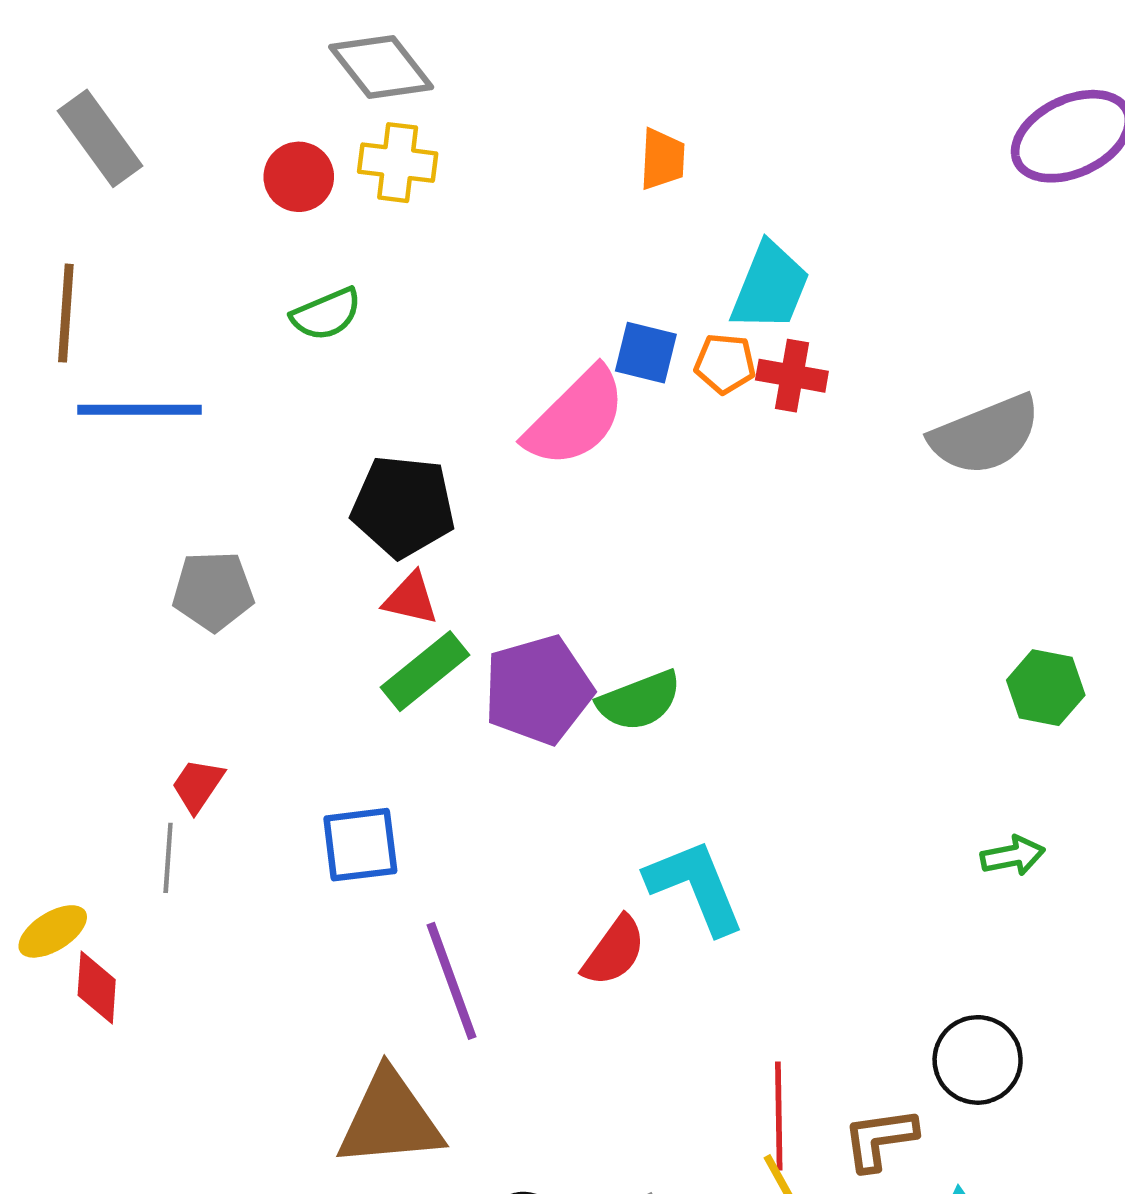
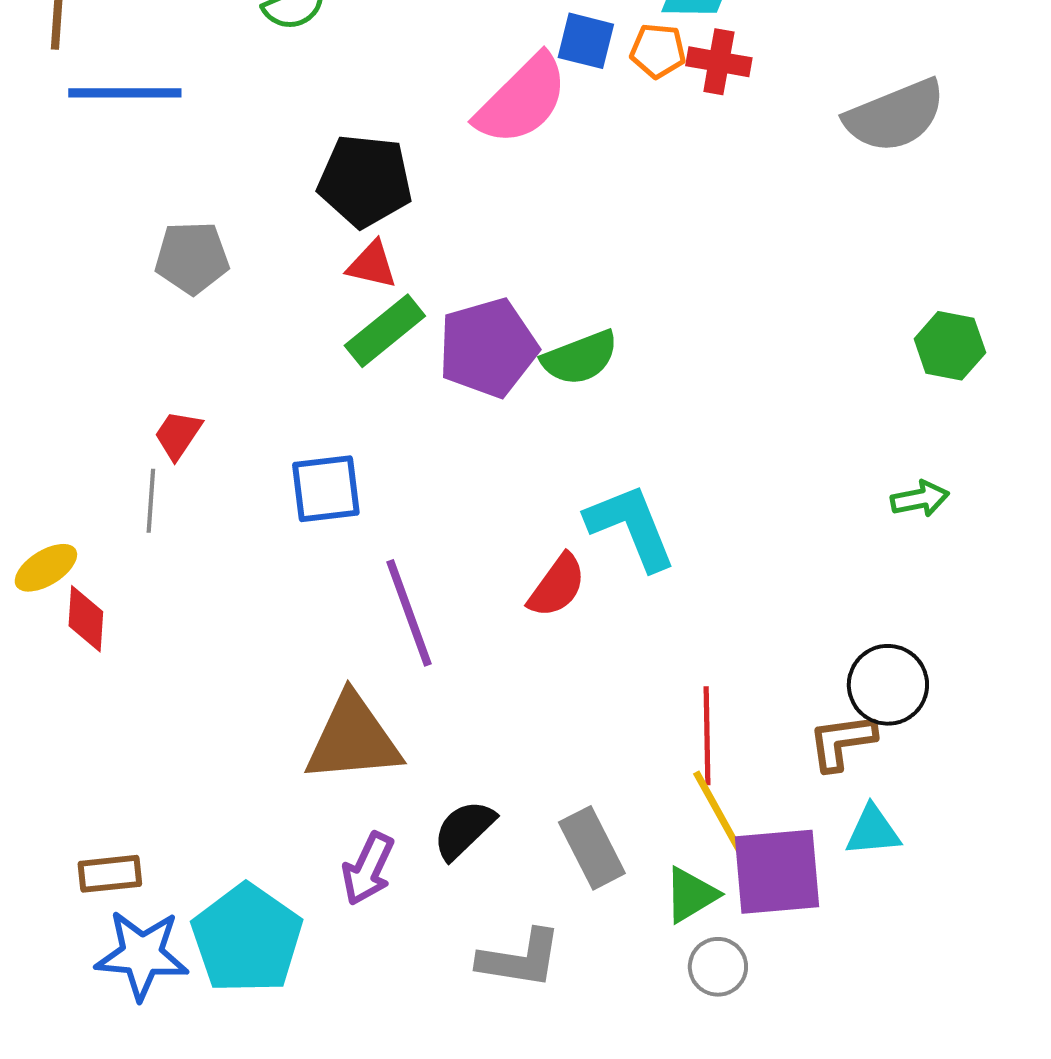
brown L-shape: (880, 1139) -> (842, 742), moved

